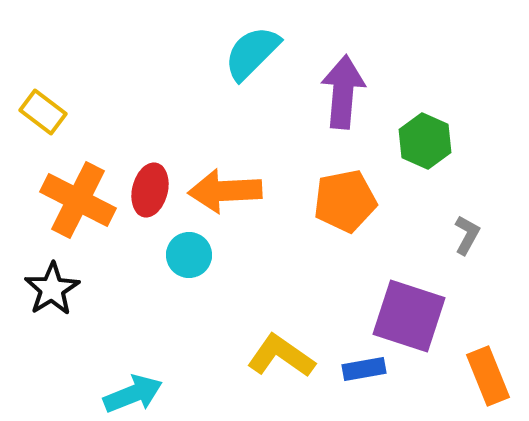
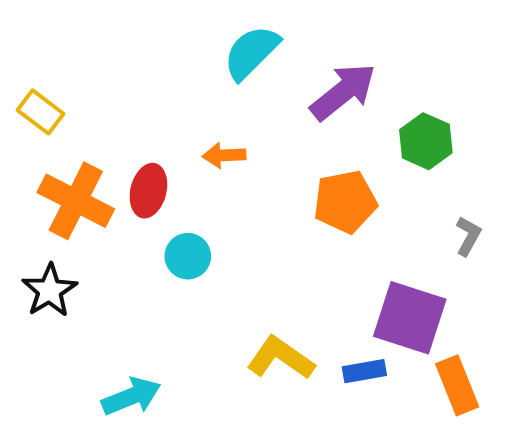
purple arrow: (343, 92) -> (343, 92), turned 46
orange arrow: (225, 191) -> (224, 155), moved, size x0.6
orange rectangle: (488, 376) -> (457, 385), moved

